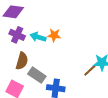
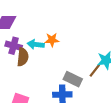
brown semicircle: (22, 61) -> (23, 57), moved
gray rectangle: (37, 75) -> (73, 79), moved

